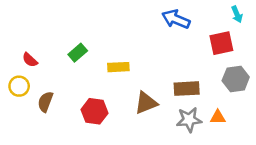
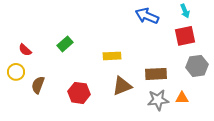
cyan arrow: (237, 14) -> (185, 11), moved
yellow rectangle: (118, 67) -> (112, 56), moved

